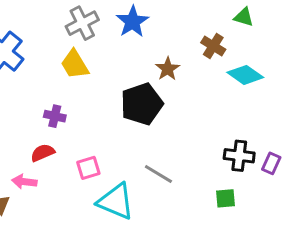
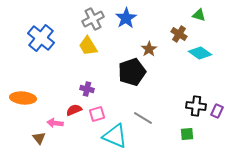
purple cross: (55, 116) -> (87, 89), moved
red semicircle: (43, 153) -> (74, 110), moved

